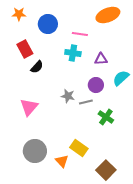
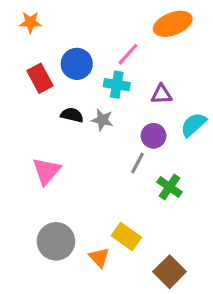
blue circle: (48, 24) -> (77, 64), moved
pink line: (80, 34) -> (128, 54), turned -56
black semicircle: (37, 67) -> (72, 115), moved, turned -120
gray star: (68, 96) -> (102, 120), moved
gray line: (86, 102) -> (138, 163), turned -48

